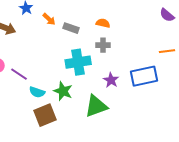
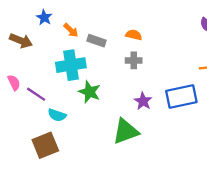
cyan cross: (78, 62) -> (71, 65), moved
green star: (63, 91) -> (90, 92), moved
brown square: (45, 115) -> (45, 145), moved

